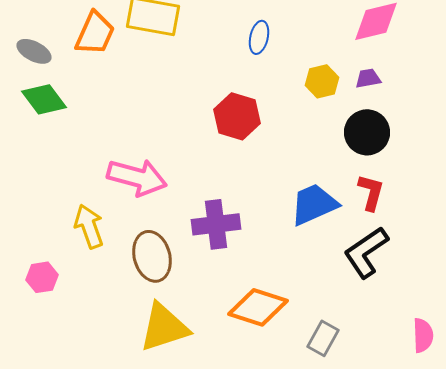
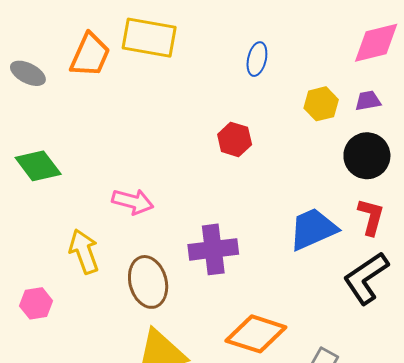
green diamond: (44, 99) -> (38, 166), moved
red hexagon: (237, 116) -> (235, 139), size x0.7
pink arrow: (137, 177) -> (133, 202), size x0.7

